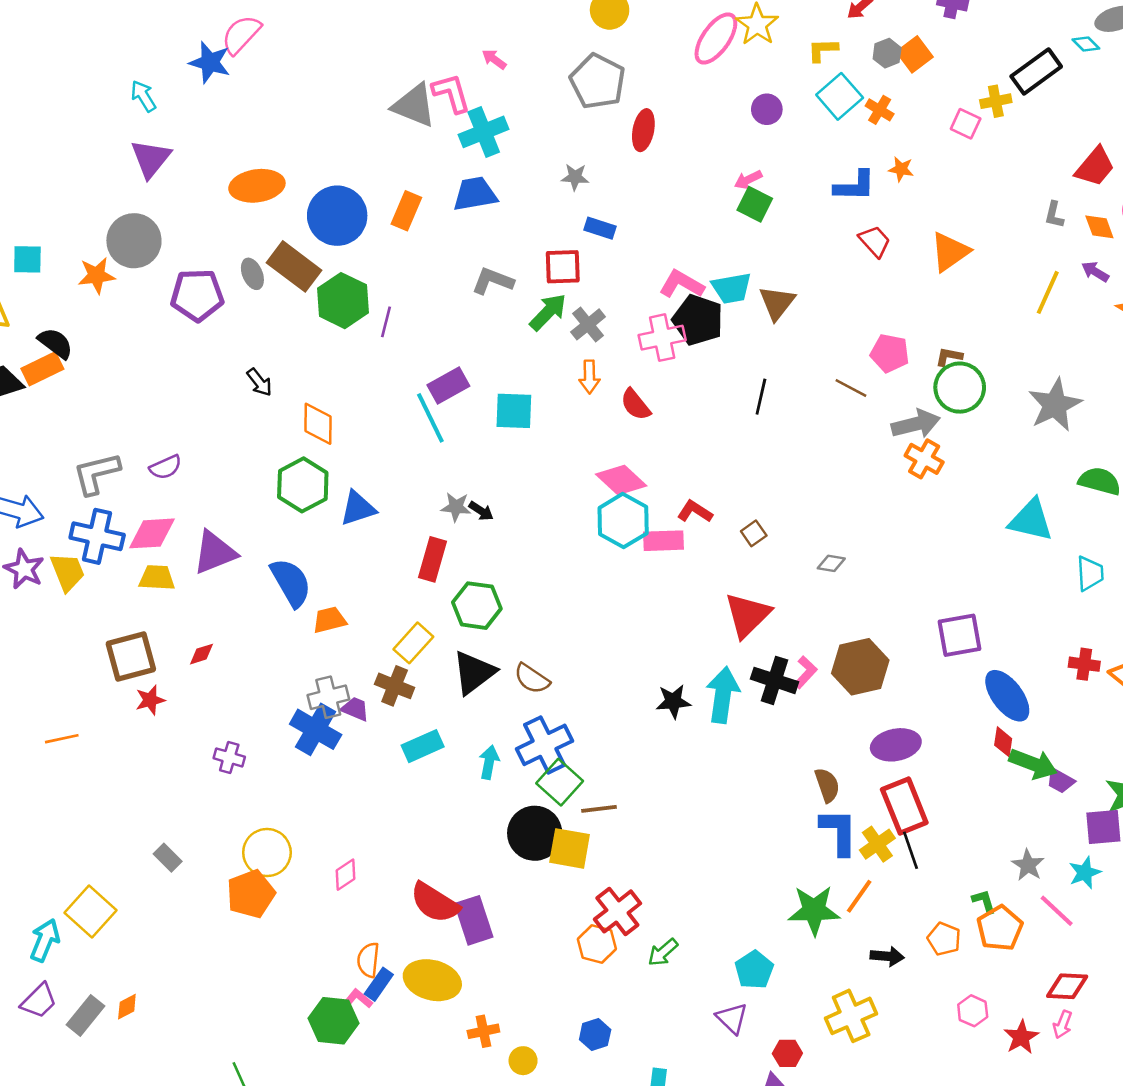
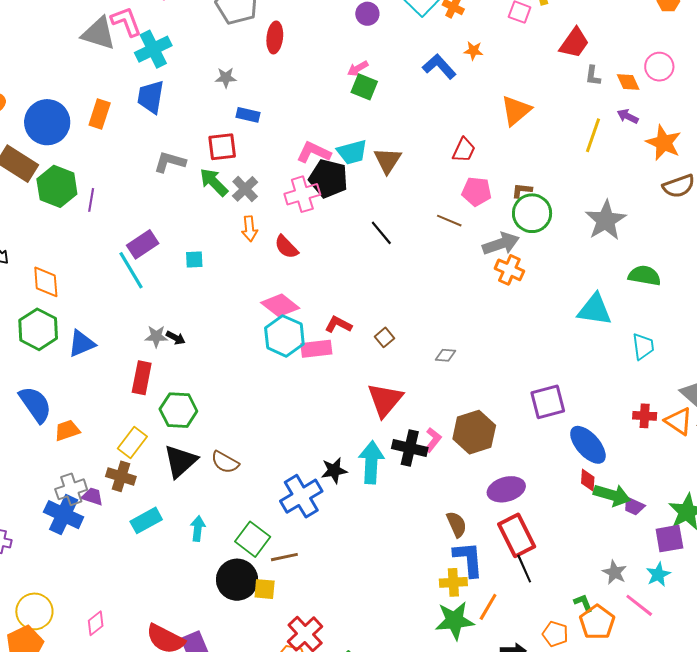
red trapezoid: (1095, 167) -> (574, 43), moved
blue L-shape: (855, 186) -> (439, 66), turned -128
blue trapezoid: (475, 194) -> (151, 97), turned -66
red trapezoid: (875, 241) -> (464, 150), moved, turned 72
green arrow: (548, 312) -> (214, 182), turned -84
black line: (761, 397) -> (381, 233), turned -48
cyan square: (514, 411) -> (194, 260), size x0.6
blue cross: (544, 745) -> (301, 496), moved
yellow cross: (877, 844) -> (453, 582), moved, turned 36
yellow square: (570, 848) -> (265, 589), size x0.7

